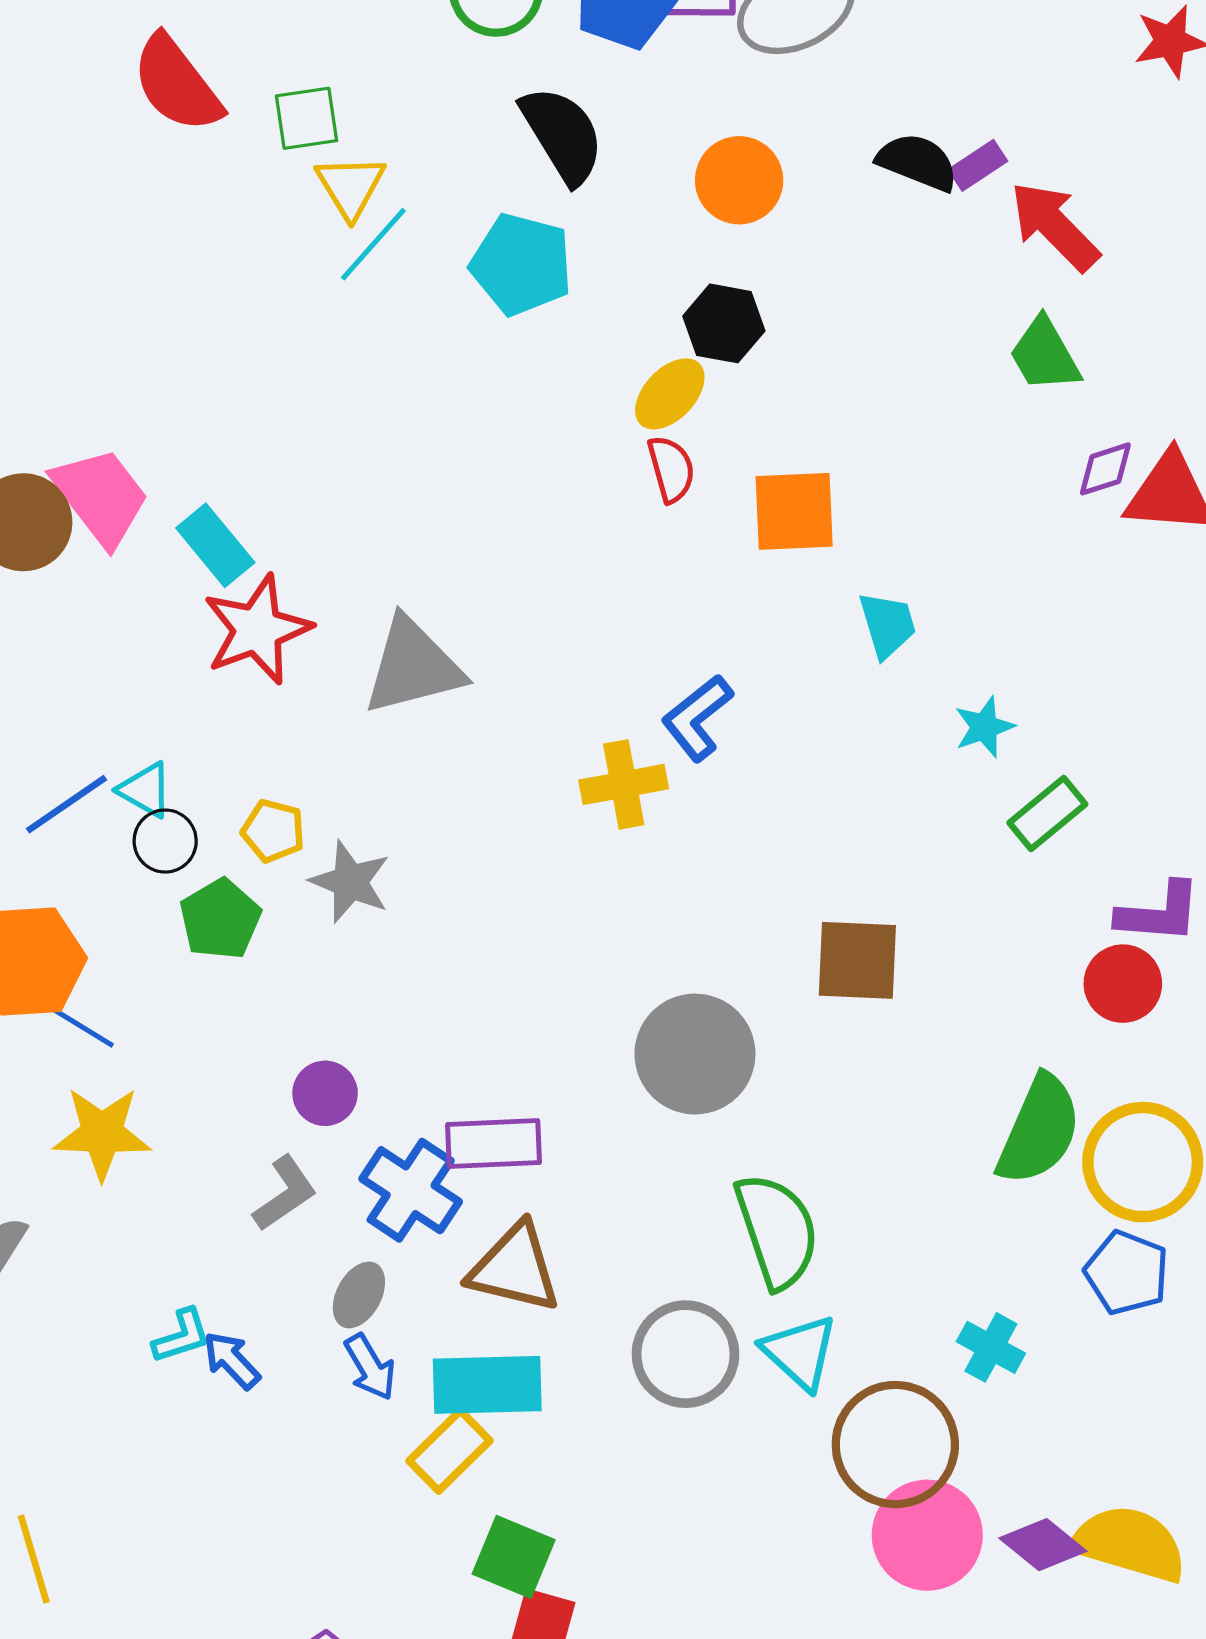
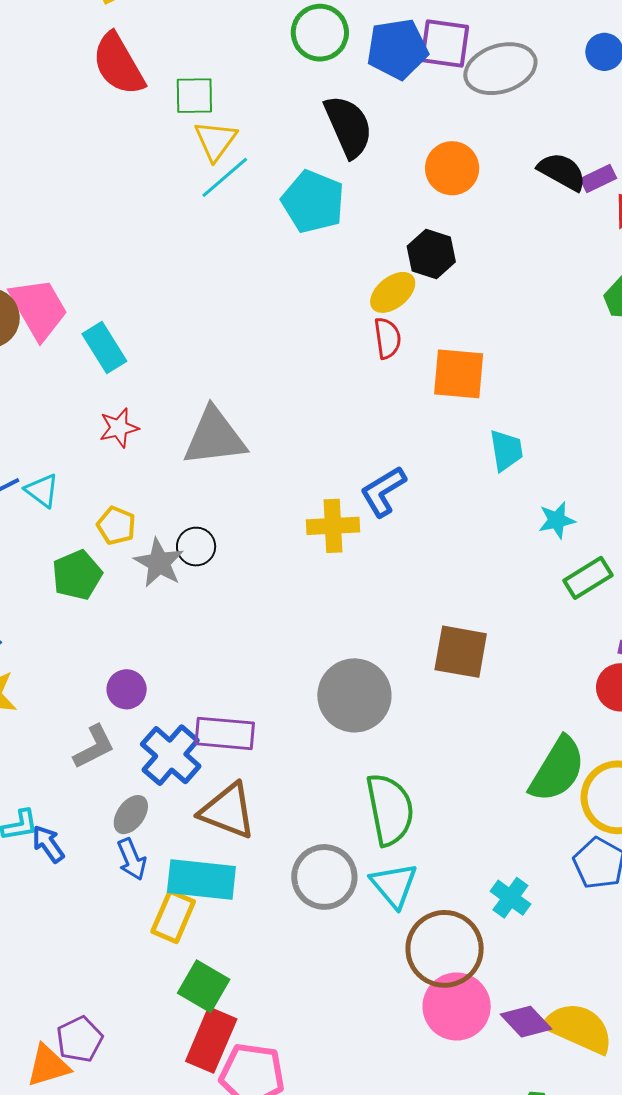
red star: (257, 630) -> (119, 428), moved, size x0.6
black circle: (165, 841) -> (196, 547), moved
yellow rectangle: (450, 1451) -> (173, 917), turned -30

